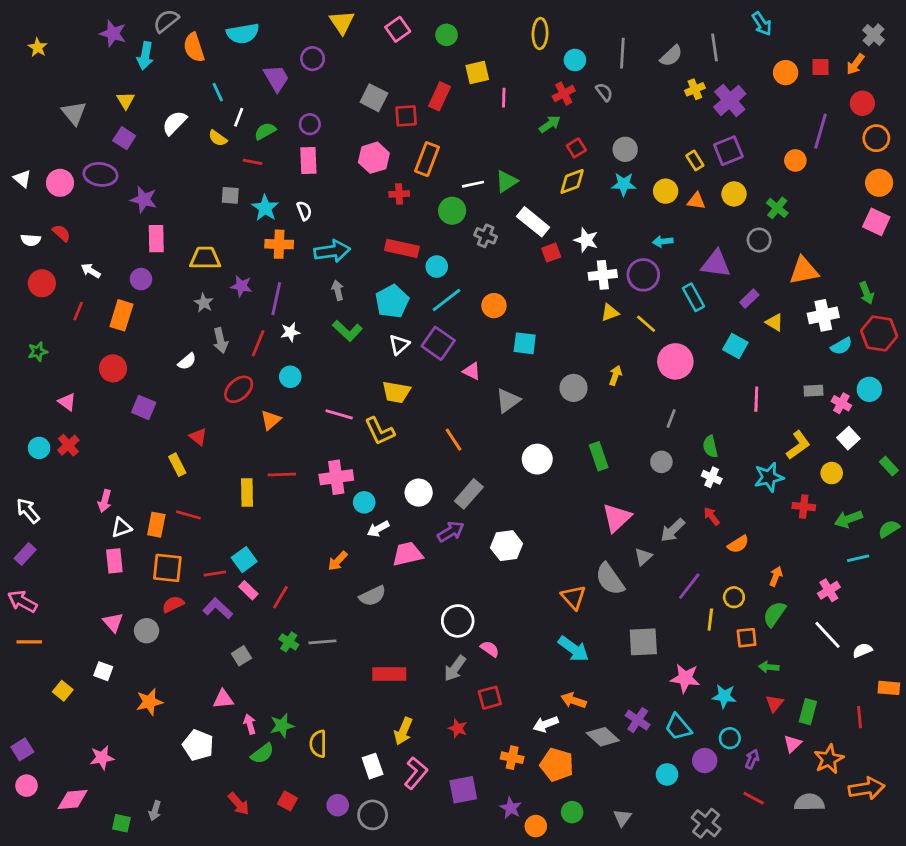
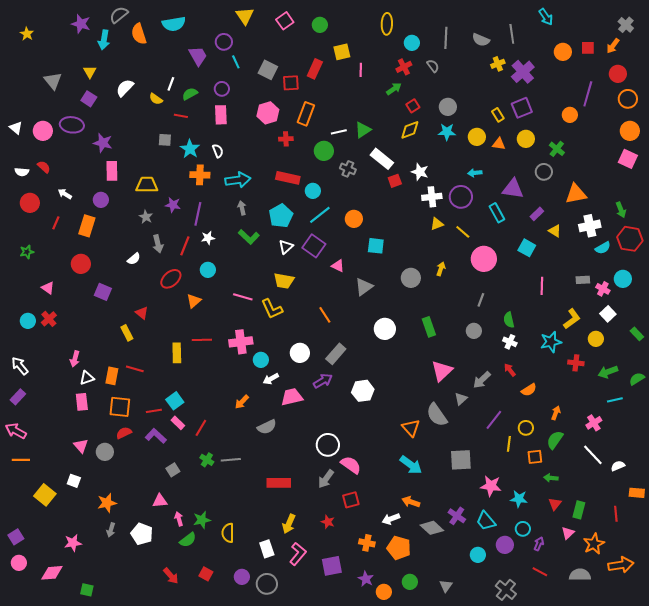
gray semicircle: (671, 56) -> (481, 40), turned 66
cyan line: (218, 92) -> (236, 62), moved
pink semicircle: (490, 649) -> (351, 465), size x1.5
yellow square: (63, 691) -> (45, 495), size x1.5
gray arrow: (155, 811) -> (111, 530), moved

